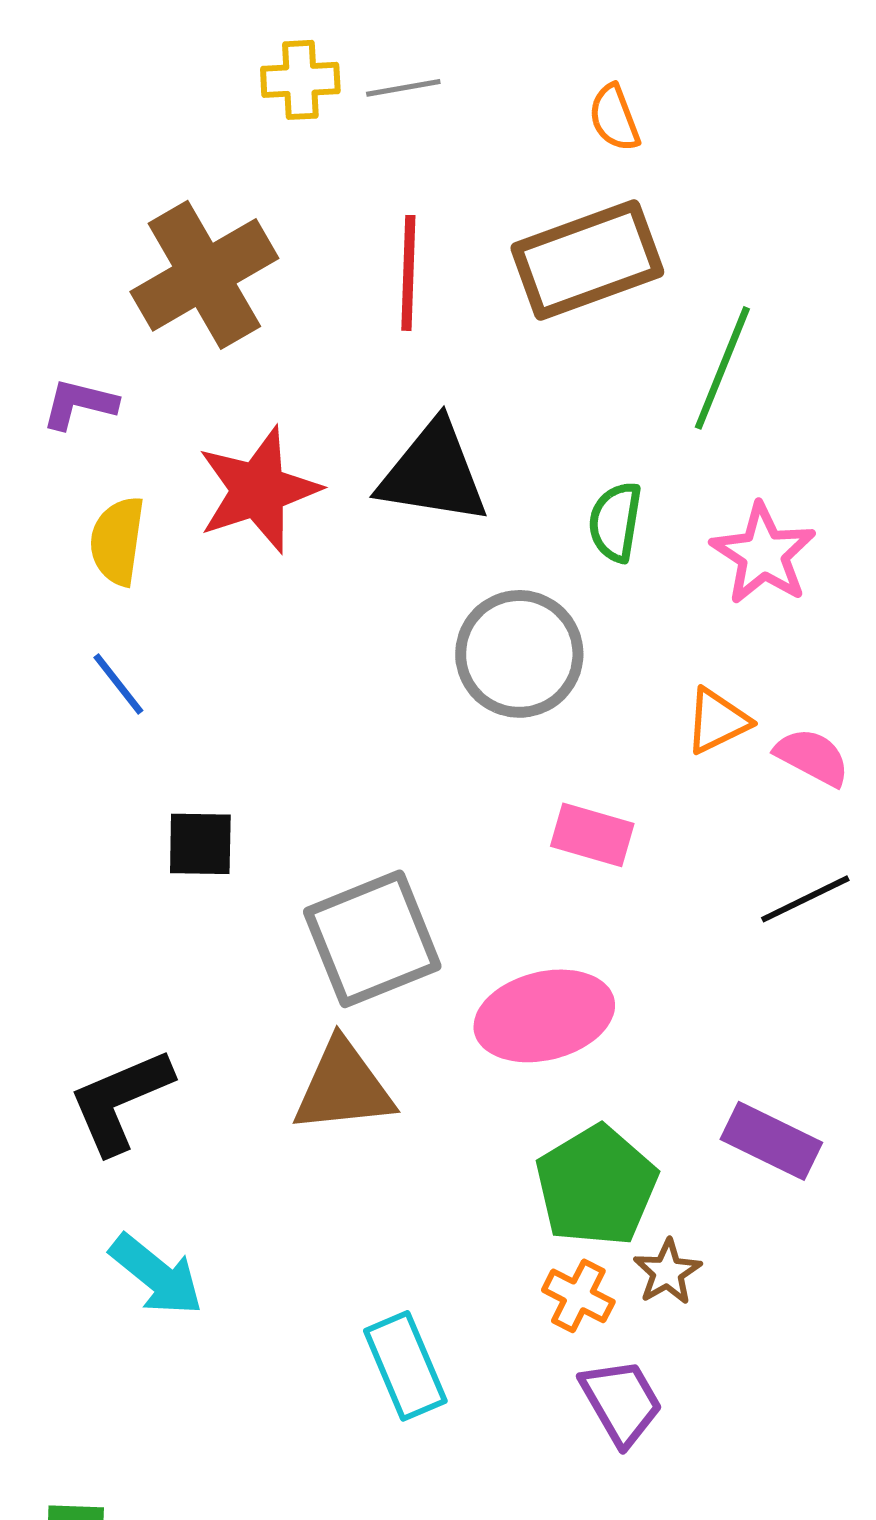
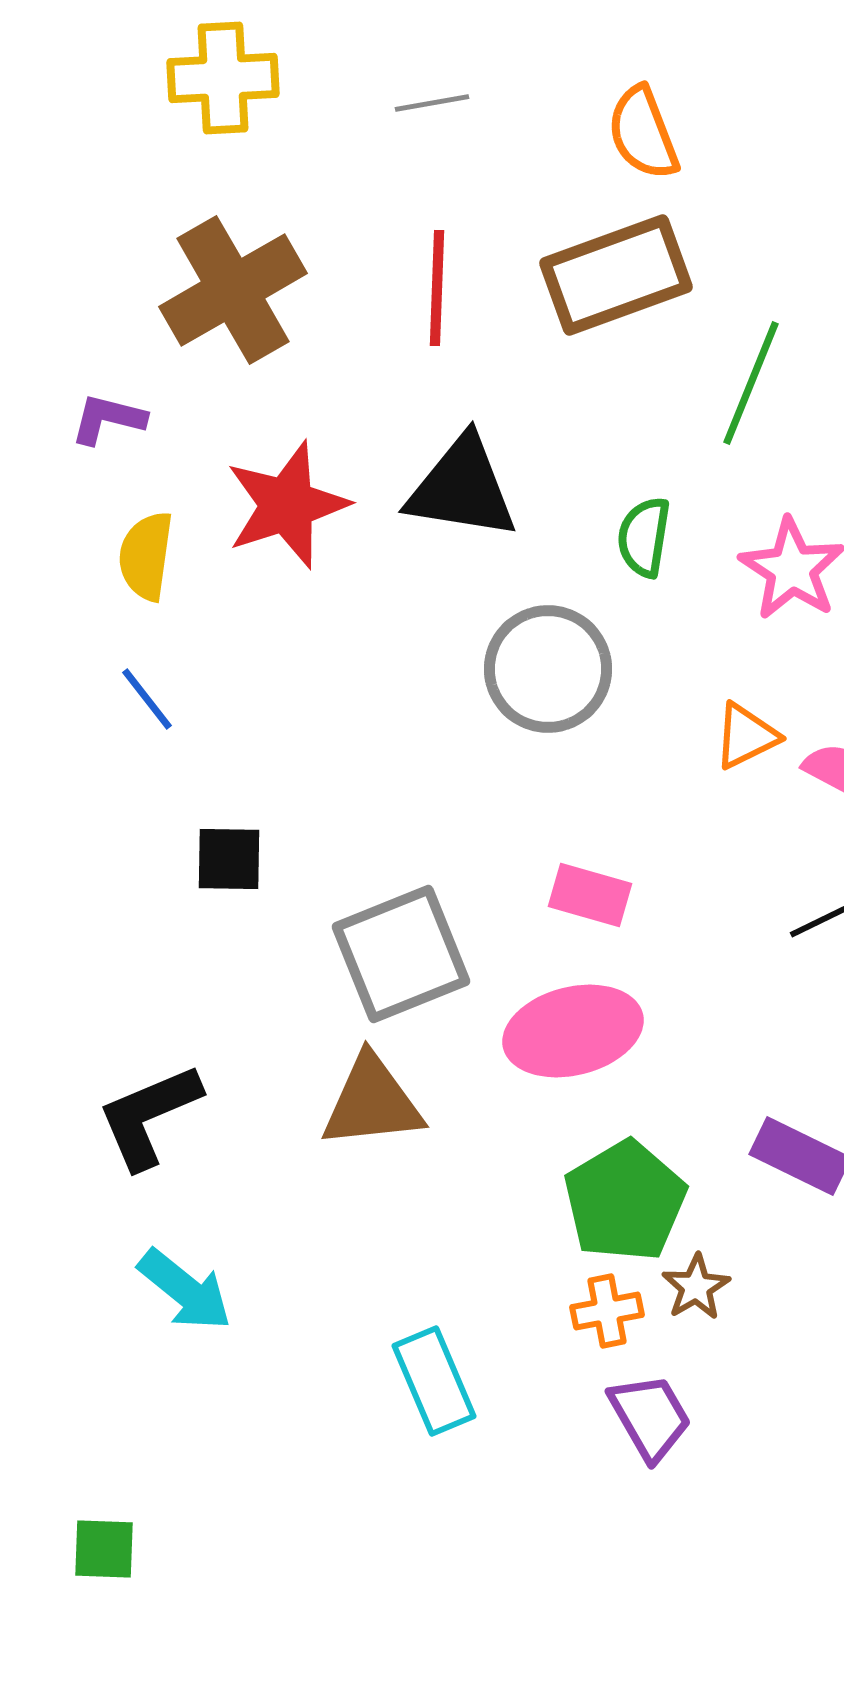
yellow cross: (300, 80) -> (223, 78), moved, size x1.4
orange semicircle: (614, 118) -> (643, 133), size x1.4
pink rectangle: (592, 835) -> (590, 895), moved
orange cross: (578, 1296) -> (607, 1311), turned -38

